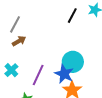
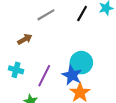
gray line: (15, 24) -> (46, 15), moved, turned 30
cyan cross: (11, 70) -> (16, 70), turned -32

